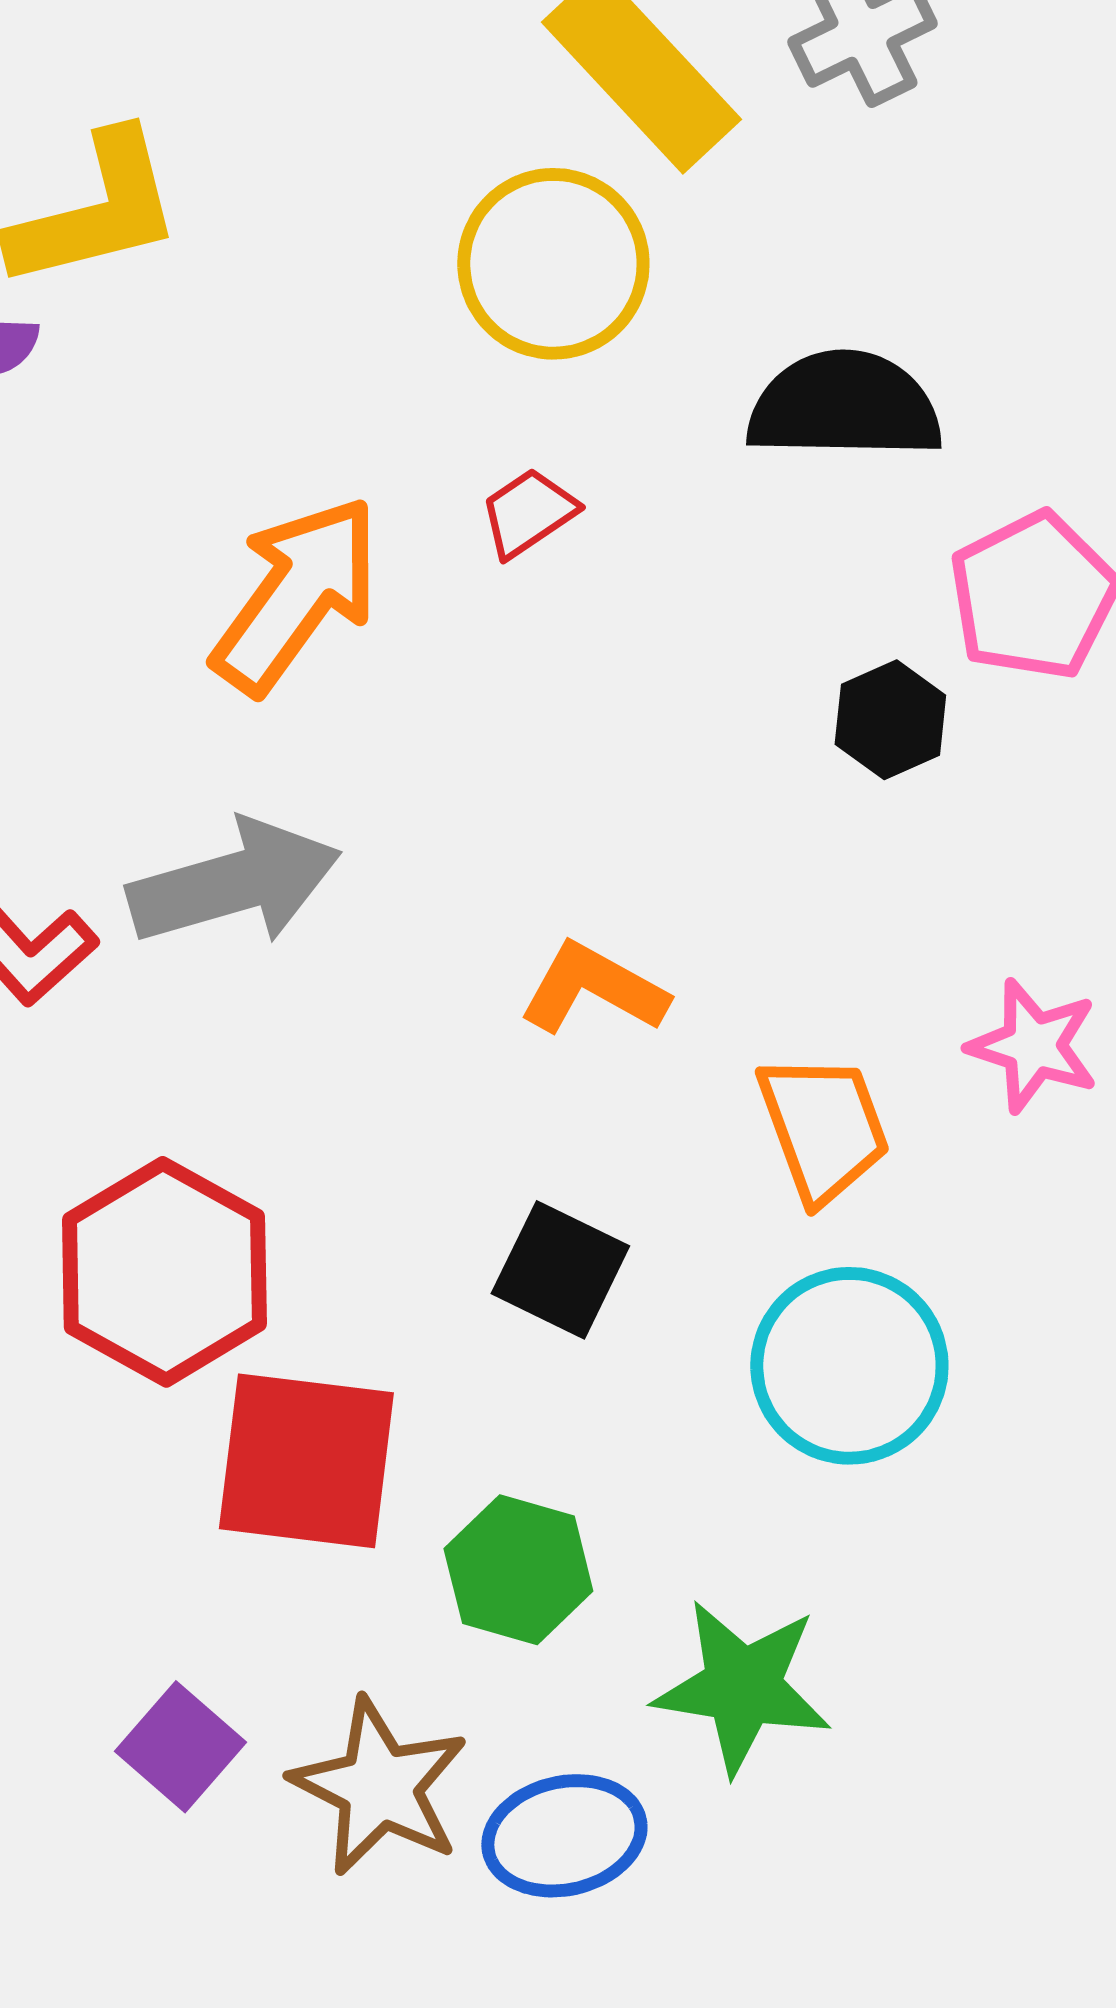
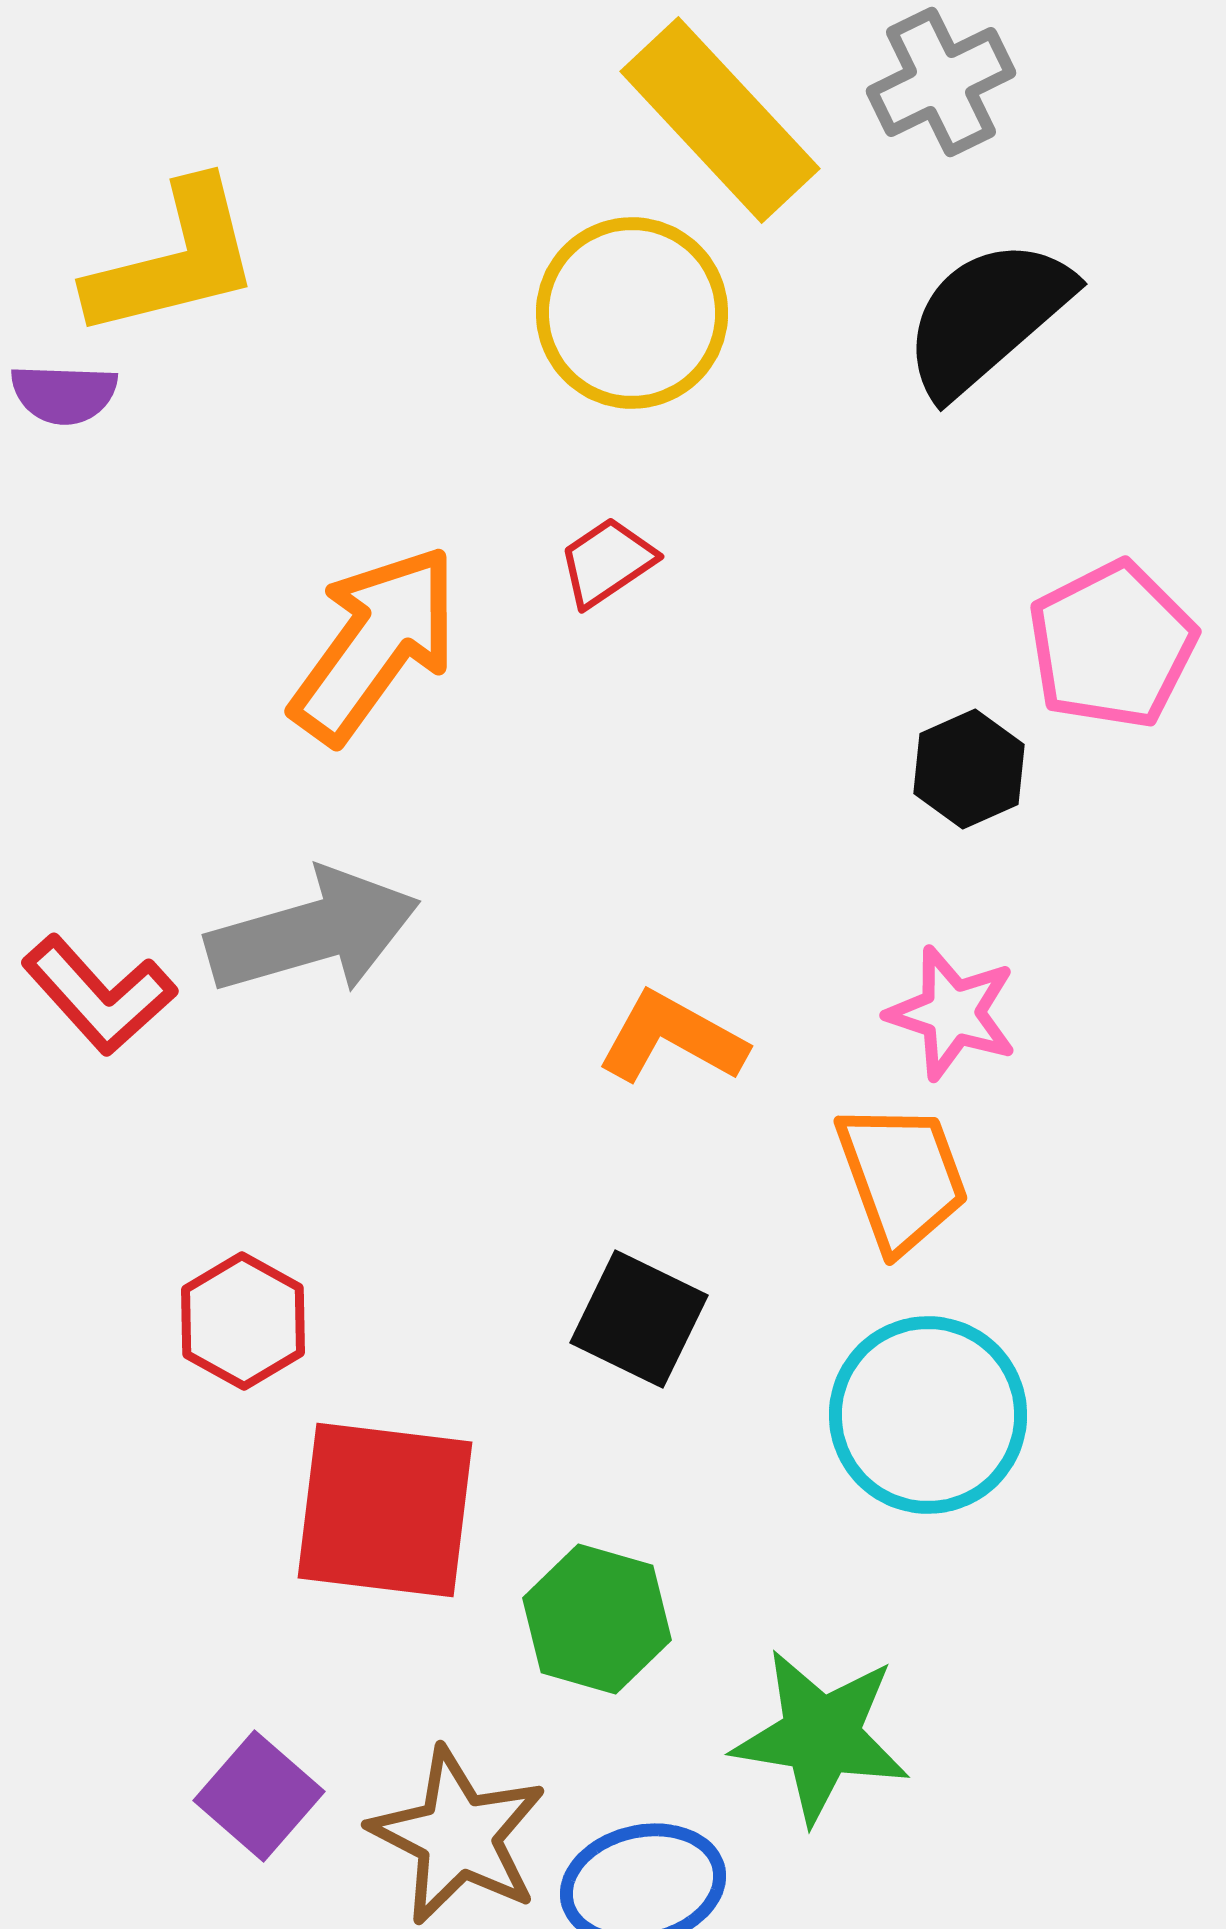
black semicircle: (844, 406) -> (987, 317), moved, turned -42
pink star: (1033, 1046) -> (952, 1013), moved
red hexagon: (164, 1272) -> (243, 1321), size x0.6

